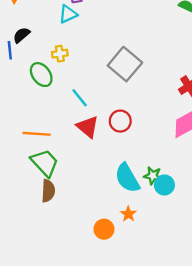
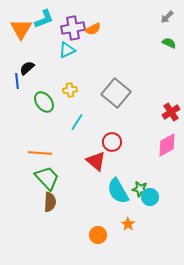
yellow cross: (60, 54) -> (70, 90), moved
cyan line: (80, 98) -> (77, 122), turned 72
red triangle: (88, 127) -> (96, 161), moved
orange star: (128, 214) -> (128, 224), moved

